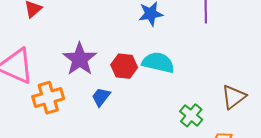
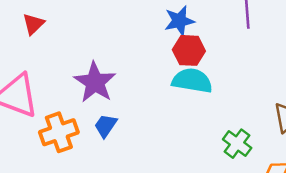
red hexagon: (124, 66) -> (189, 50), moved
blue trapezoid: (101, 97) -> (106, 126), moved

